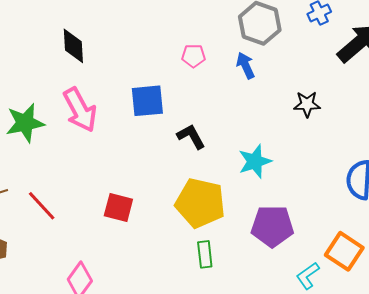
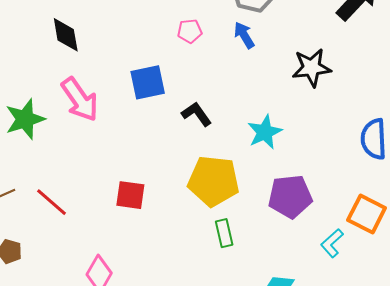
black star: (307, 104) -> (312, 68), size x1.4

